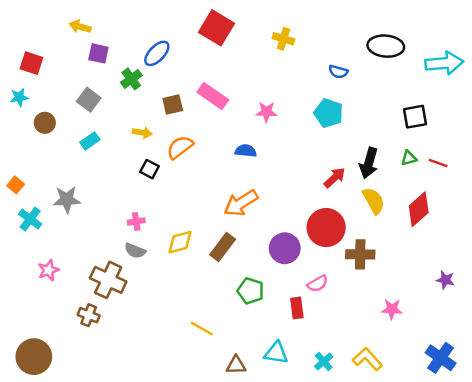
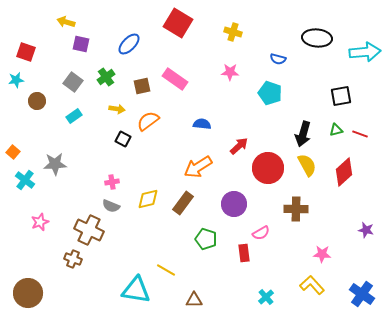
green cross: (131, 79) -> (106, 77), moved
pink star: (266, 112) -> (230, 72), moved
red arrow: (335, 178) -> (239, 146), moved
red circle: (326, 228) -> (268, 168), moved
cyan triangle: (276, 353) -> (136, 290), moved, size x1.4
yellow L-shape: (368, 359) -> (312, 285), moved

